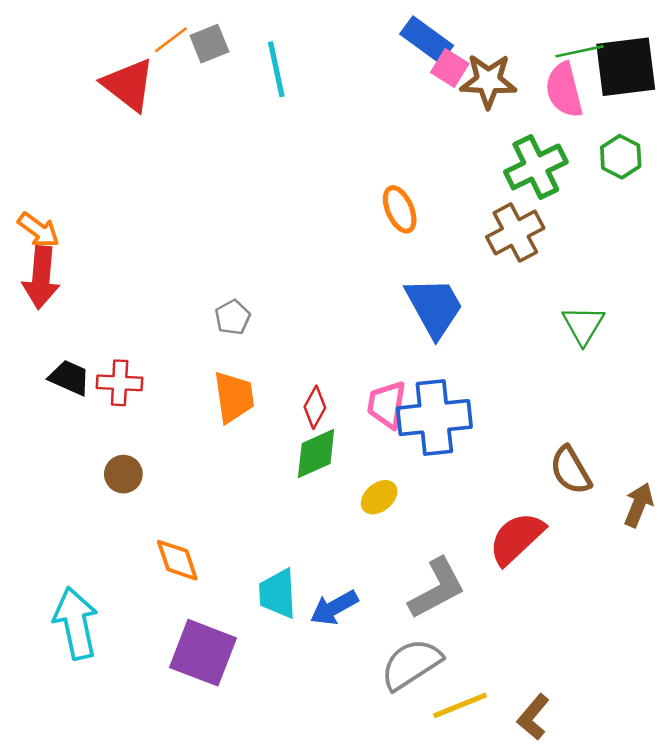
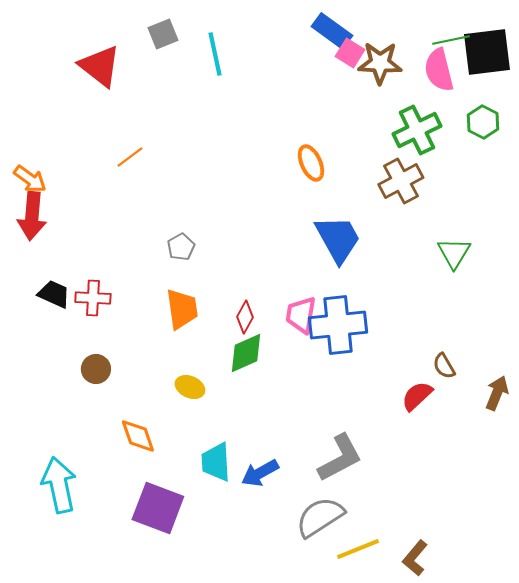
orange line: (171, 40) -> (130, 157), moved
brown semicircle: (571, 470) -> (444, 366), size x0.7
yellow ellipse: (379, 497) -> (190, 387), moved, turned 64
red semicircle: (517, 538) -> (417, 396), moved, size x0.7

